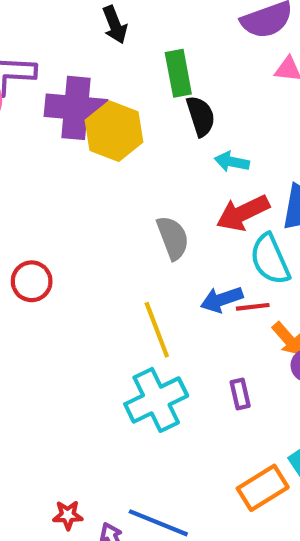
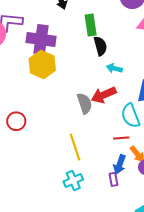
yellow hexagon: (114, 131) -> (42, 64), moved
red arrow: (243, 213) -> (104, 95), moved
blue arrow: (222, 299) -> (120, 164), moved, turned -54
cyan cross: (156, 400) -> (73, 180), size x0.7

